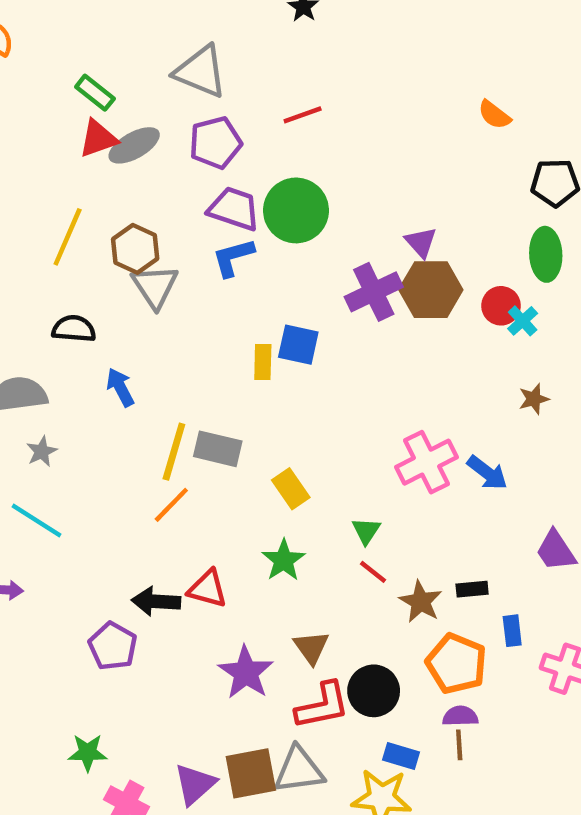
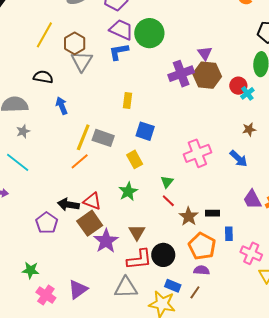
blue square: (298, 345) -> (145, 131), moved
blue arrow: (487, 473) -> (239, 159), moved
brown line: (459, 745) -> (195, 292), moved, turned 32
brown square: (251, 773) -> (90, 223), moved, turned -30

